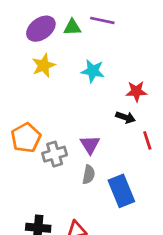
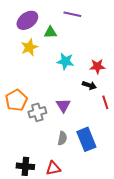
green triangle: (72, 27) -> (50, 32), moved
cyan star: (93, 71) -> (65, 61), moved
gray semicircle: (89, 175) -> (62, 138), moved

